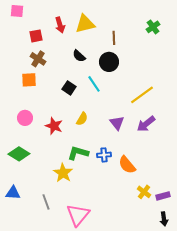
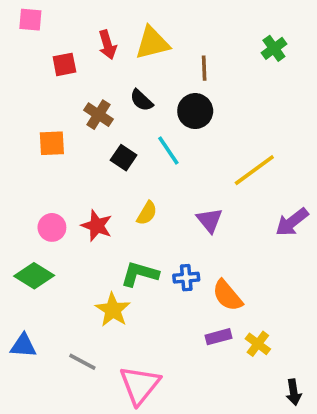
brown cross: (38, 59) -> (98, 115), moved
pink circle: (25, 118) -> (52, 227), moved
purple arrow: (146, 124) -> (292, 222), moved
purple rectangle: (163, 196) -> (218, 337), moved
gray line: (46, 202) -> (82, 362), turned -42

